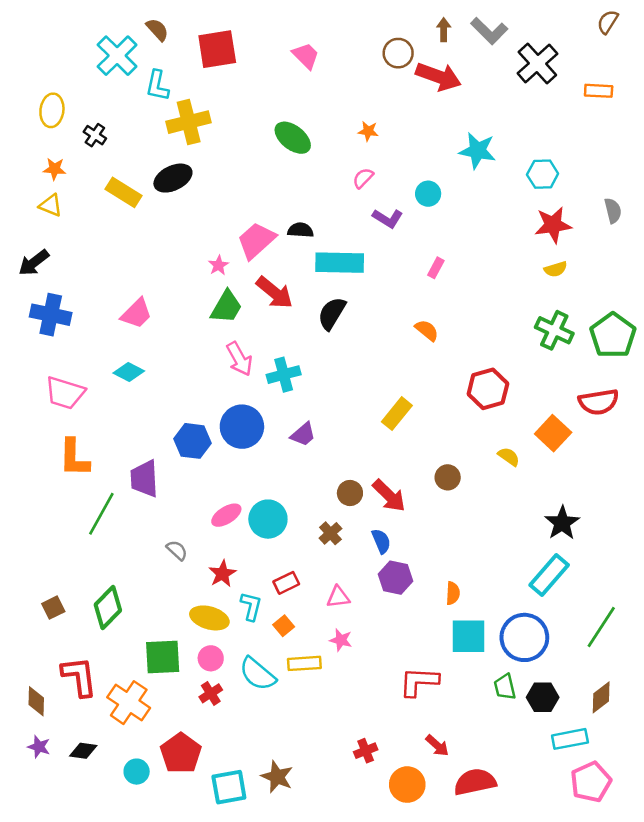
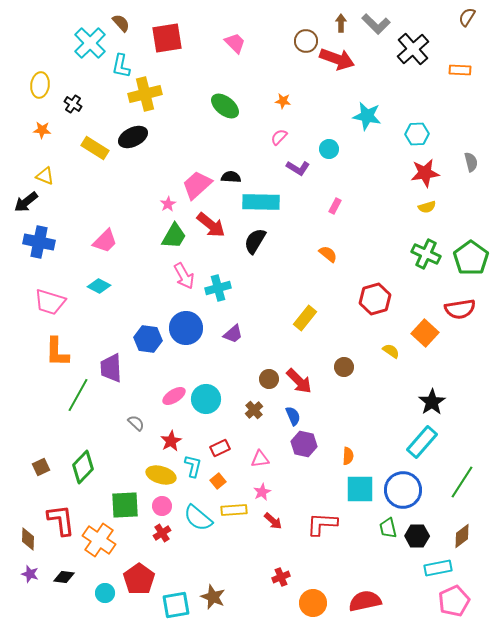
yellow triangle: (51, 205) -> (45, 176), moved
pink star: (341, 640) -> (262, 492), turned 30
red arrow: (437, 745) -> (273, 521), moved

